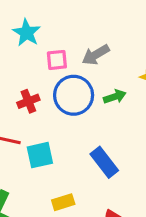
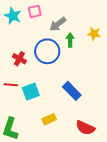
pink square: (57, 60) -> (35, 11), moved
green arrow: (115, 97) -> (70, 40), moved, turned -64
red cross: (28, 101) -> (19, 59), turned -32

